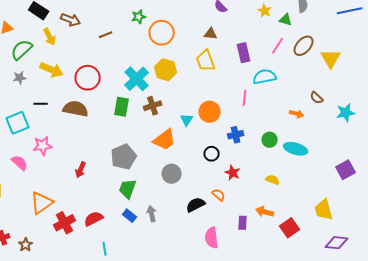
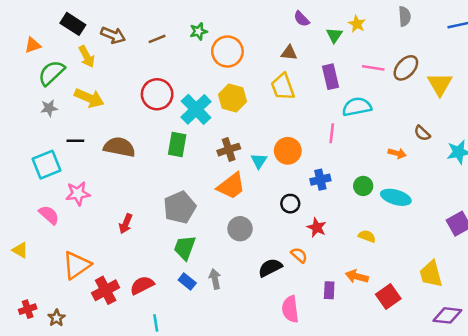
green triangle: (286, 20) -> (334, 35), moved, turned 48
brown line: (106, 35) -> (157, 39), moved
pink line: (278, 46) -> (373, 68), turned 66
red circle: (88, 78) -> (157, 94), moved
brown cross: (153, 106) -> (229, 150), moved

